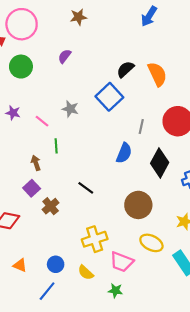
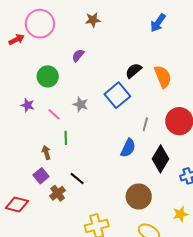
green circle: (21, 67) -> (48, 76), moved
black line: (86, 188) -> (77, 179), moved

